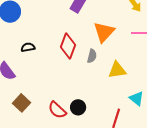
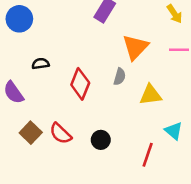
red diamond: (68, 46) -> (80, 84), moved
red semicircle: (57, 110) -> (61, 133), moved

